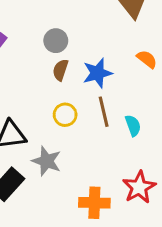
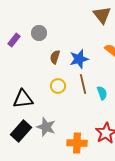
gray circle: (56, 41) -> (39, 33), moved
gray star: (47, 161) -> (46, 127), moved

